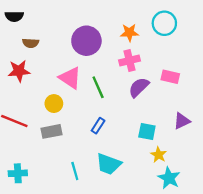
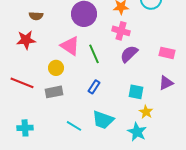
pink cross: (129, 60) -> (121, 31), turned 30
pink rectangle: (170, 77) -> (167, 53), moved
cyan line: (75, 171) -> (74, 126), turned -42
cyan star: (169, 178) -> (137, 132), moved

